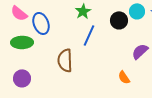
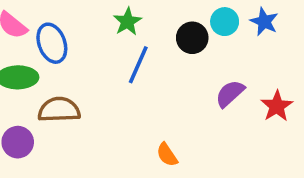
brown semicircle: (65, 60) -> (59, 110), moved, turned 90
orange semicircle: (124, 77) -> (167, 155), moved

